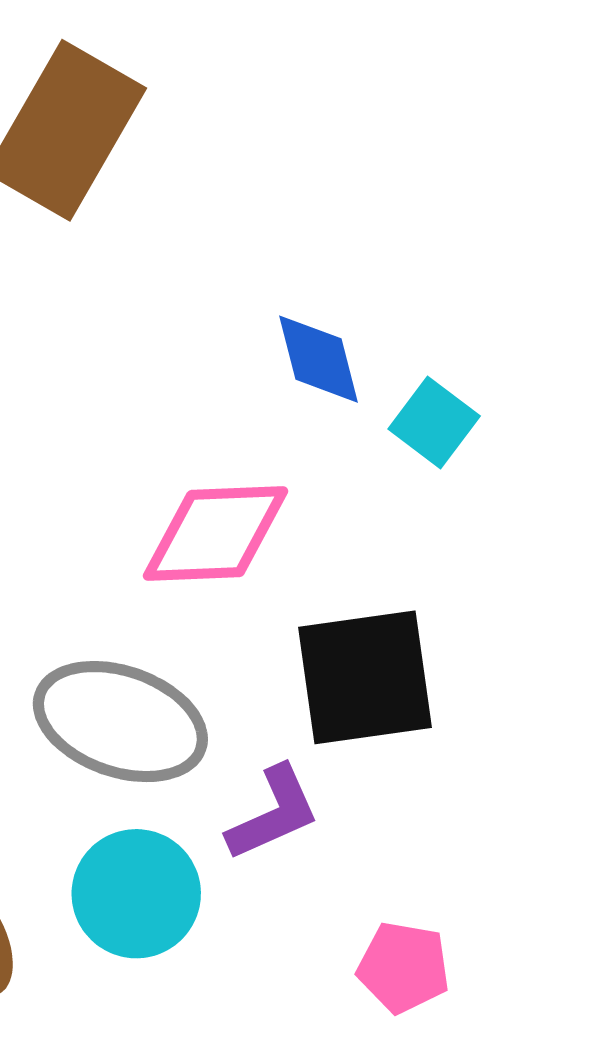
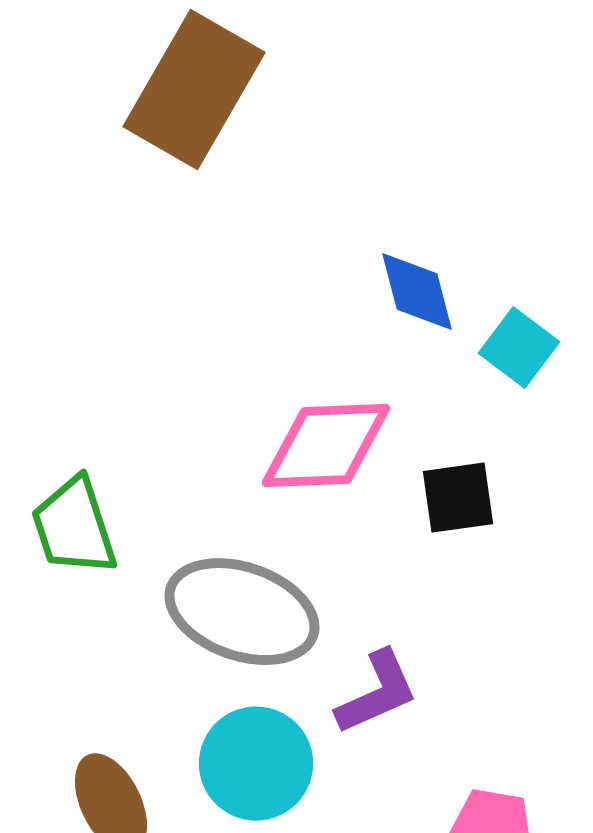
black square: (365, 677) -> (458, 498), moved, size x0.6

